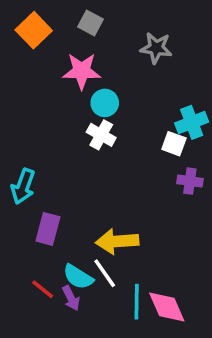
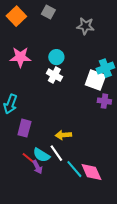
pink star: (82, 71) -> (20, 57), moved
white square: (174, 144) -> (95, 80), size x1.5
yellow arrow: (117, 241) -> (63, 135), size x0.7
red line: (43, 289) -> (28, 158), moved
cyan line: (137, 302) -> (74, 169), turned -42

